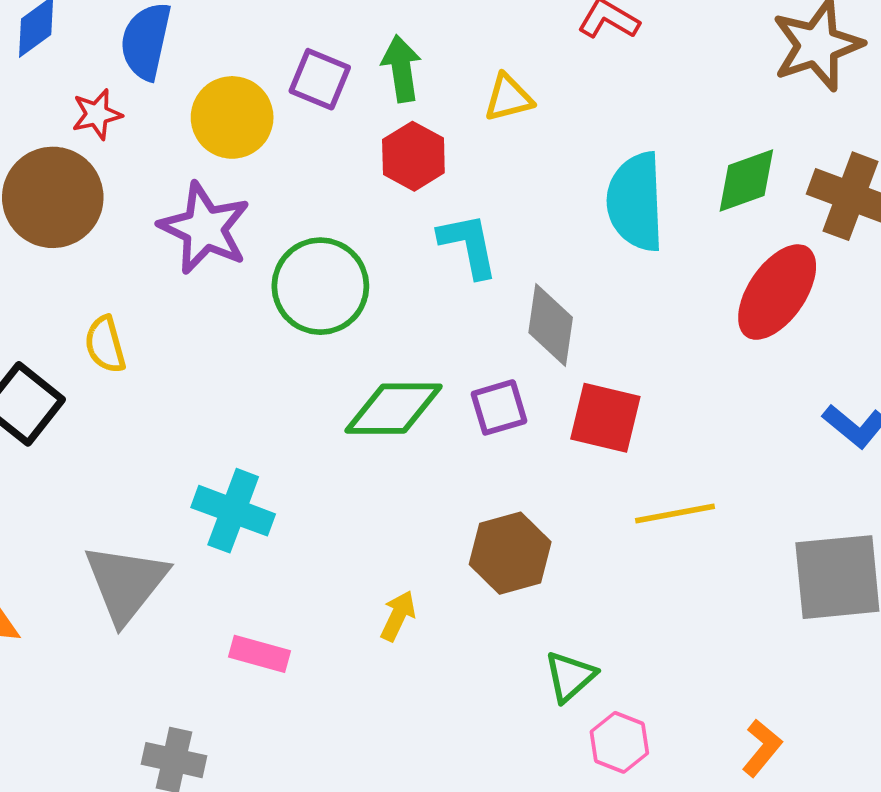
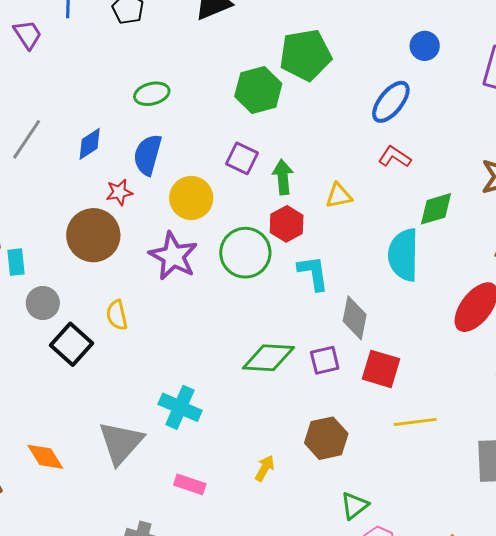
purple square: (320, 79) -> (242, 158), moved
green diamond: (746, 180) -> (436, 209), moved
green circle: (320, 286) -> (245, 253), moved

